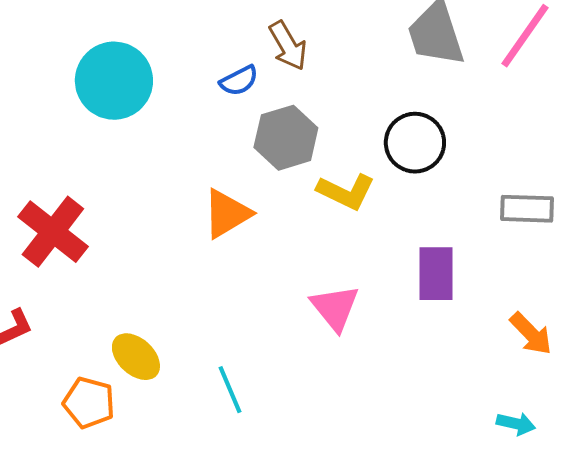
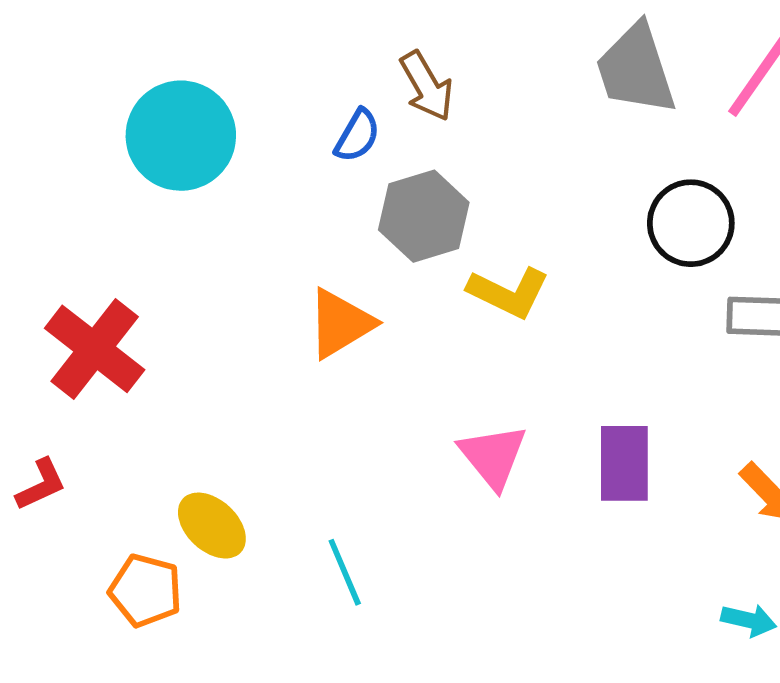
blue semicircle: (239, 81) -> (357, 136), turned -33
black circle: (415, 143) -> (691, 223), moved
purple rectangle: (436, 274) -> (624, 463), moved

